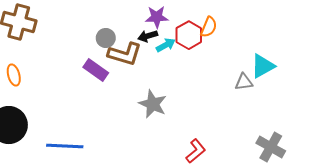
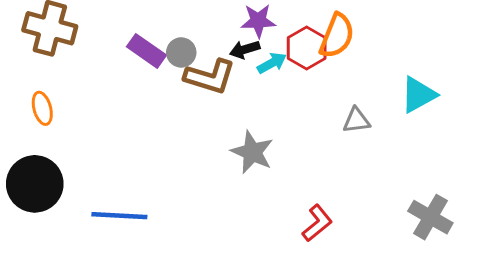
orange semicircle: (209, 27) -> (337, 36), size x1.4
purple rectangle: (96, 70) -> (147, 51), moved
gray triangle: (244, 82) -> (356, 120), moved

